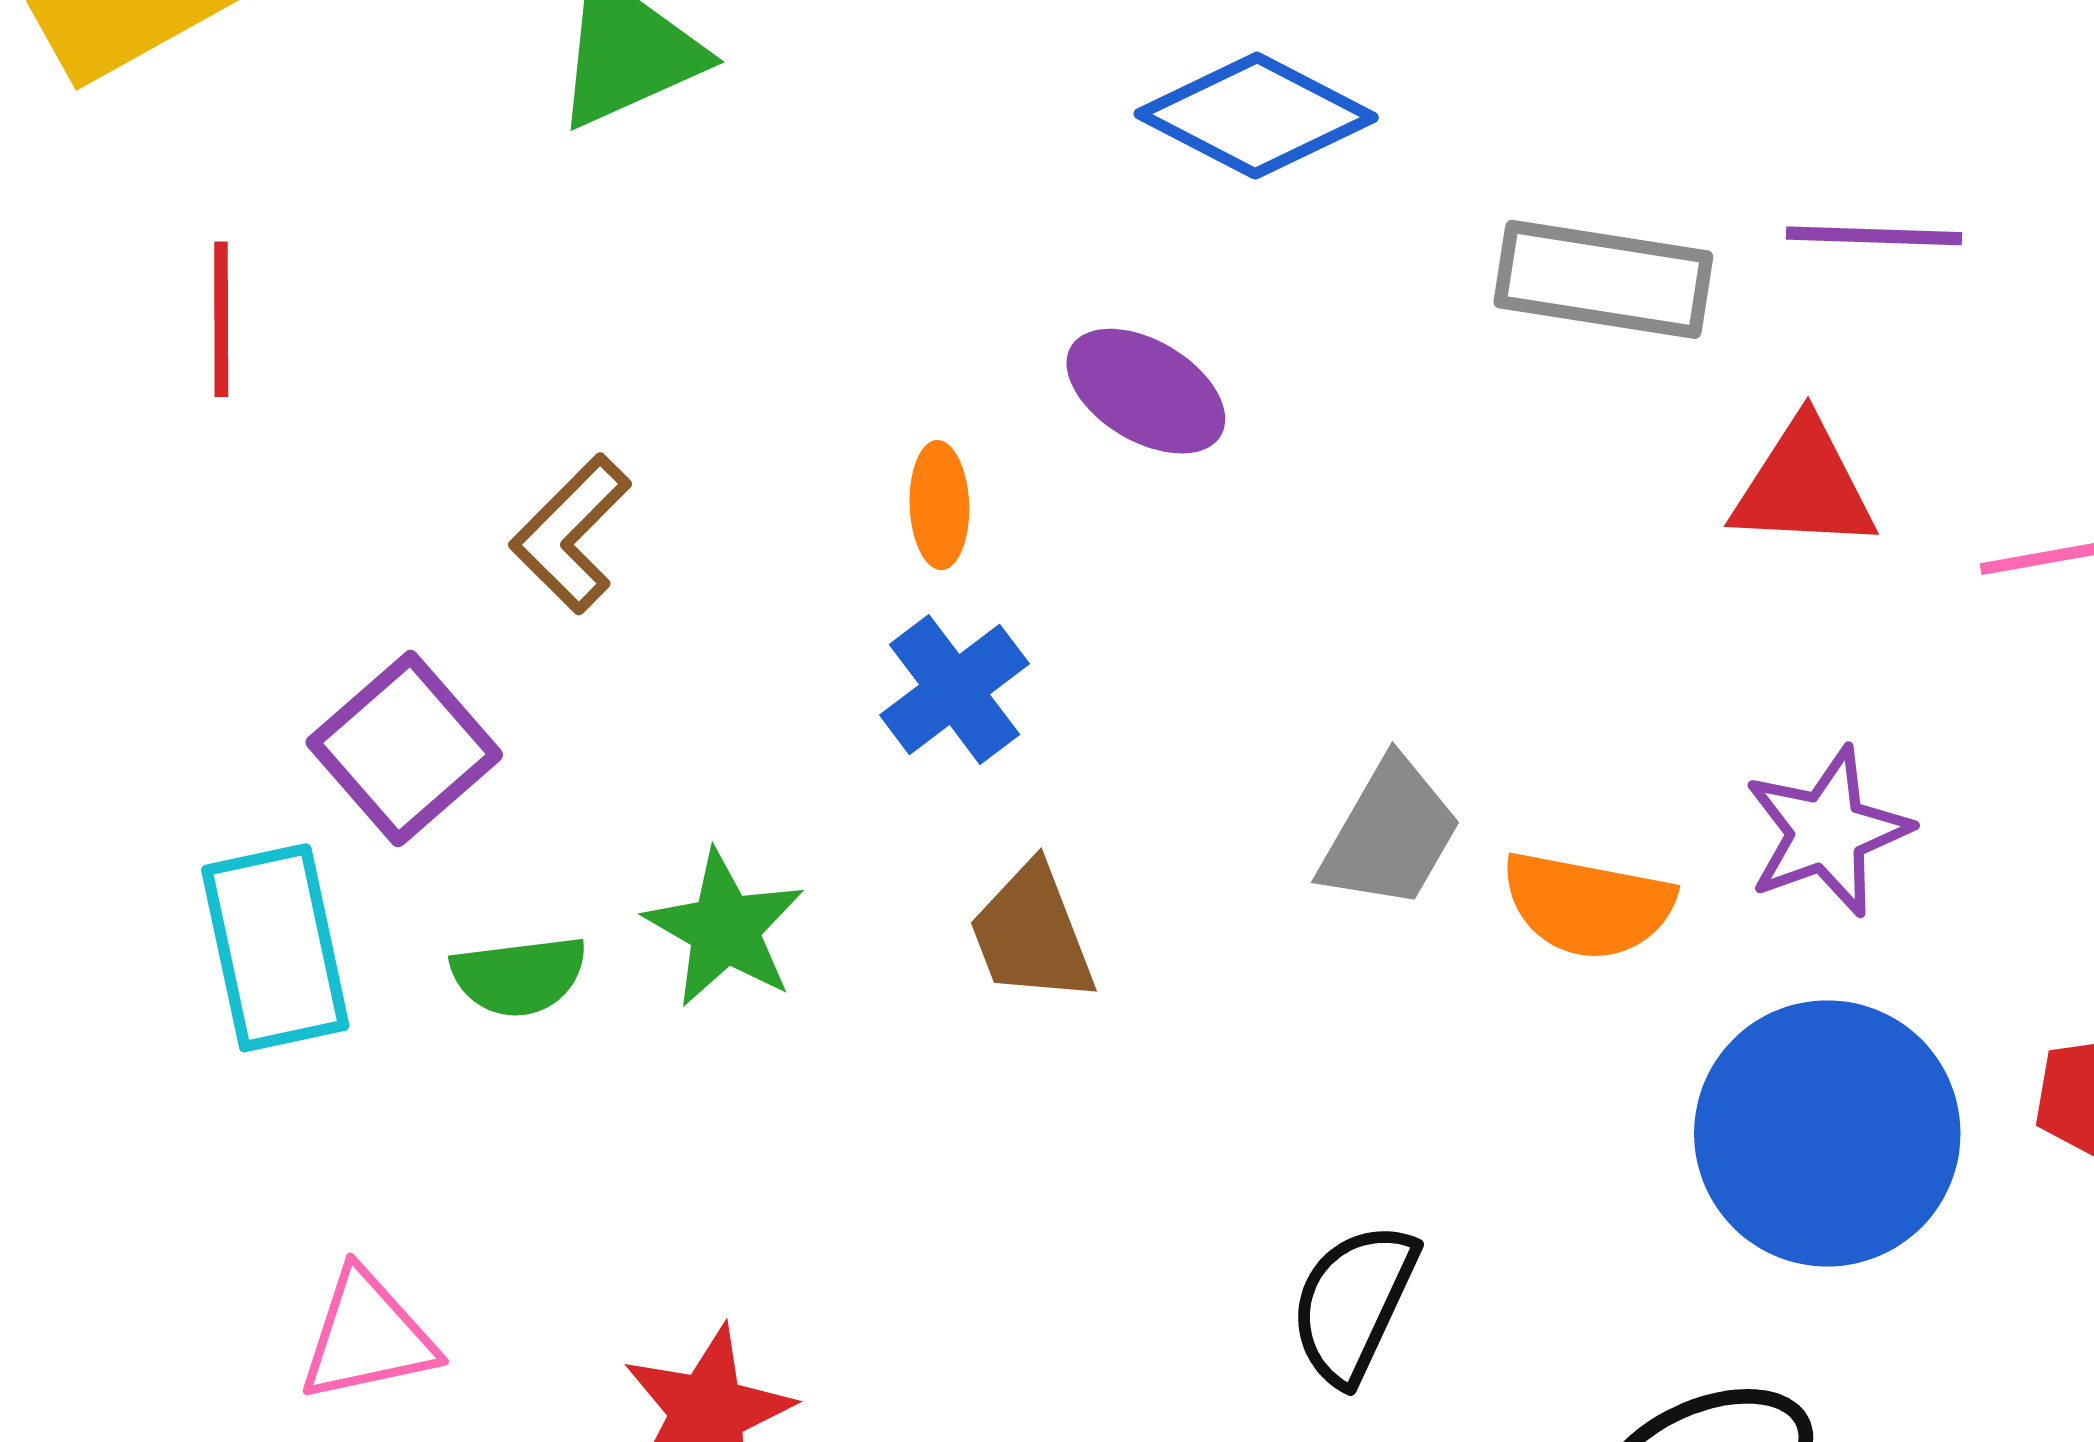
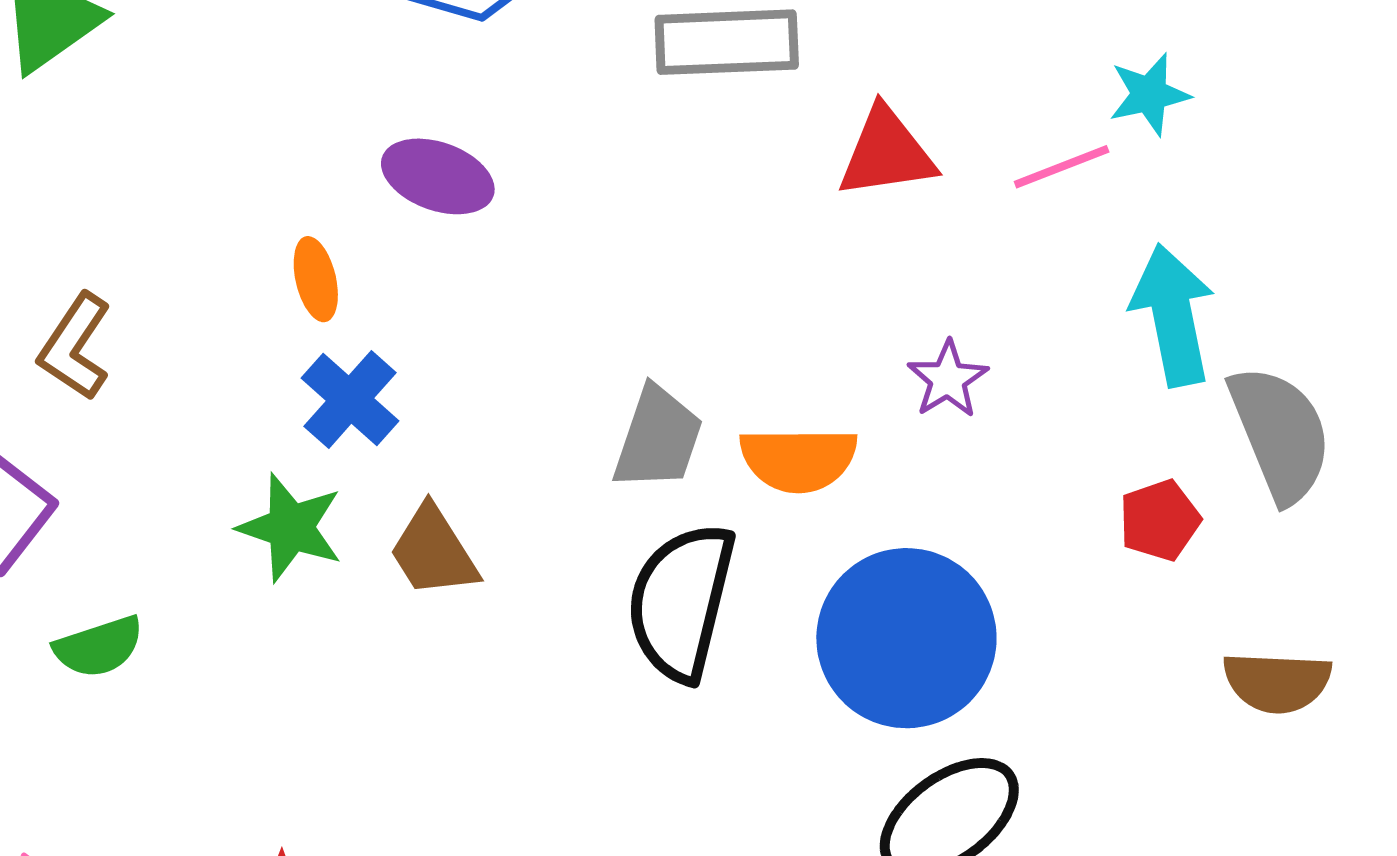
purple star: (1827, 832) -> (948, 379), size x0.7
green star: (725, 929) -> (291, 528), moved
blue circle: (1827, 1133) -> (906, 638), moved
black semicircle: (1353, 1303) -> (681, 602), moved, size x1.4

